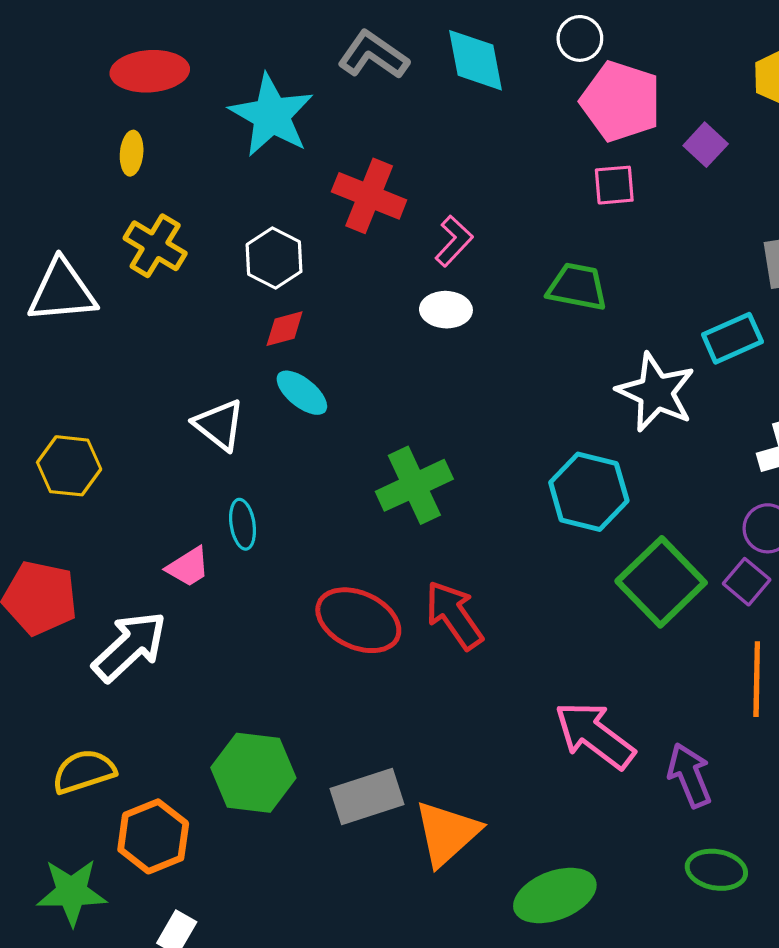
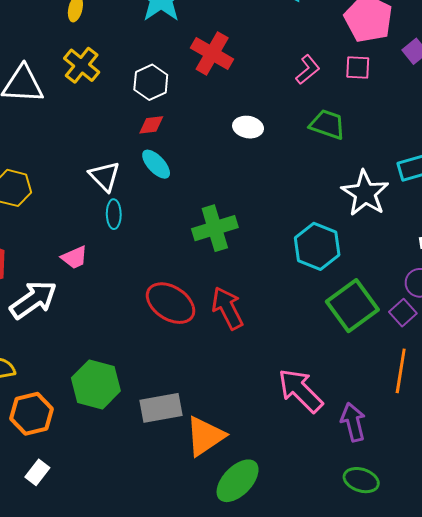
pink L-shape: (454, 241) -> (308, 70), moved
cyan ellipse: (243, 524) -> (114, 214), moved
green ellipse: (555, 895) -> (238, 481), moved, turned -33

